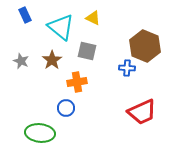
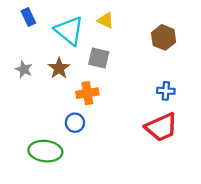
brown hexagon: (145, 46) -> (164, 37), moved, size x0.7
blue cross: (127, 68) -> (166, 91), moved

